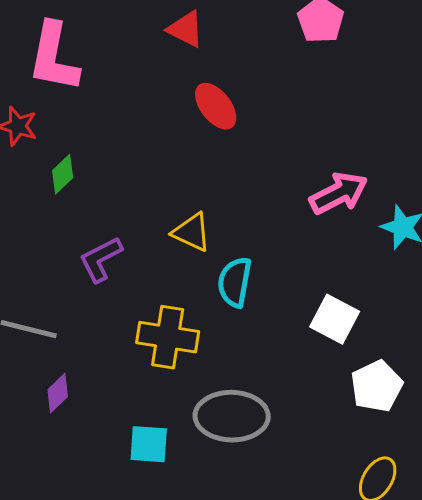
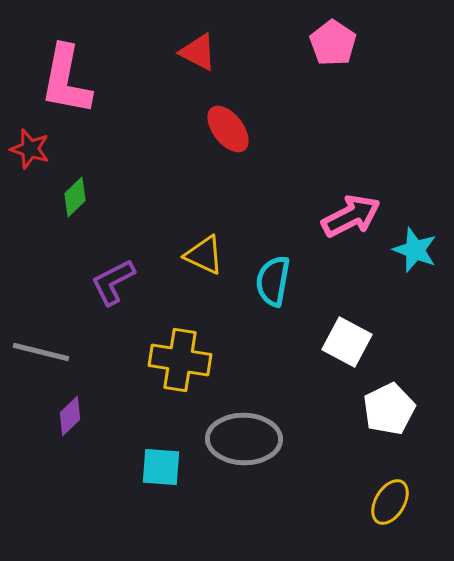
cyan semicircle: (235, 282) -> (273, 281), moved

